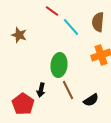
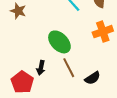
green ellipse: (59, 65) -> (59, 42), turned -50

